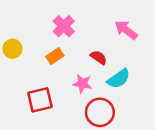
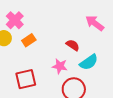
pink cross: (64, 26) -> (15, 20), moved
orange rectangle: (55, 56) -> (29, 40), moved

